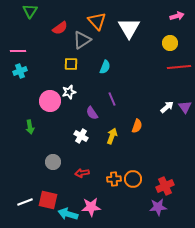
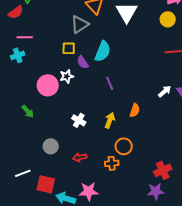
red semicircle: (60, 28) -> (16, 12), moved
yellow circle: (170, 43) -> (168, 19), moved
pink line: (18, 51) -> (25, 37), moved
cyan semicircle: (105, 67) -> (103, 51), size x1.5
purple semicircle: (92, 113) -> (83, 62), moved
green arrow: (30, 127) -> (28, 111), turned -32
orange circle: (133, 179) -> (124, 146), moved
white line: (25, 202) -> (23, 173), moved

